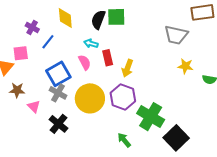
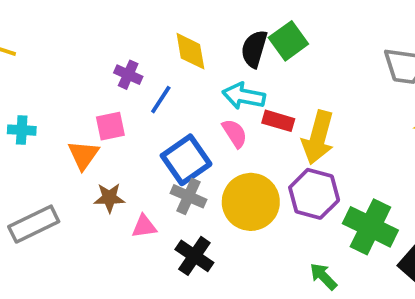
green square: (116, 17) -> (288, 41), turned -30
cyan arrow: (91, 43) -> (244, 96), size x1.5
red rectangle: (108, 58) -> (278, 121), turned -56
yellow arrow: (127, 68) -> (318, 137), size x1.5
pink triangle: (34, 106) -> (144, 226), turned -48

